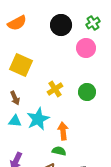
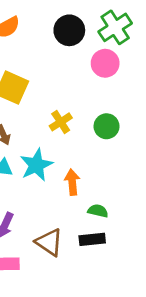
green cross: (93, 23) -> (115, 27), size x1.6
green semicircle: (59, 151) -> (98, 211), moved

